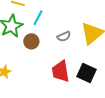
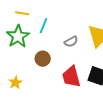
brown circle: (31, 41) -> (43, 59), moved

